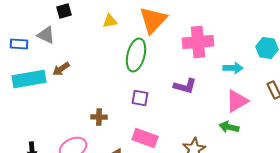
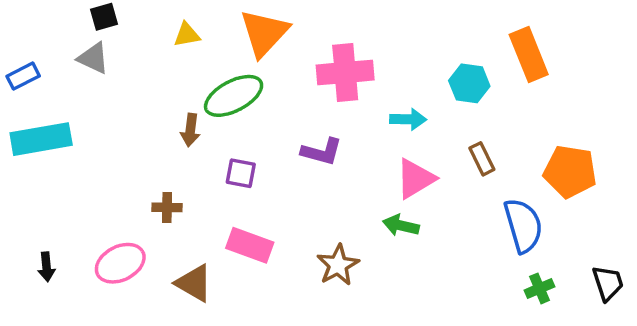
gray triangle: (46, 35) -> (93, 58), moved
blue rectangle: (19, 44) -> (23, 76), turned -30
green ellipse: (136, 55) -> (234, 96), turned 48
brown arrow: (61, 69) -> (190, 130), moved, turned -48

